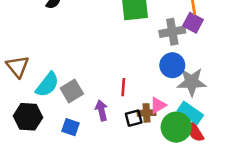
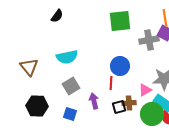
blue circle: (172, 65) -> (120, 66), moved
cyan semicircle: (47, 85) -> (67, 57), moved, turned 40
pink triangle: (158, 105) -> (145, 90), moved

